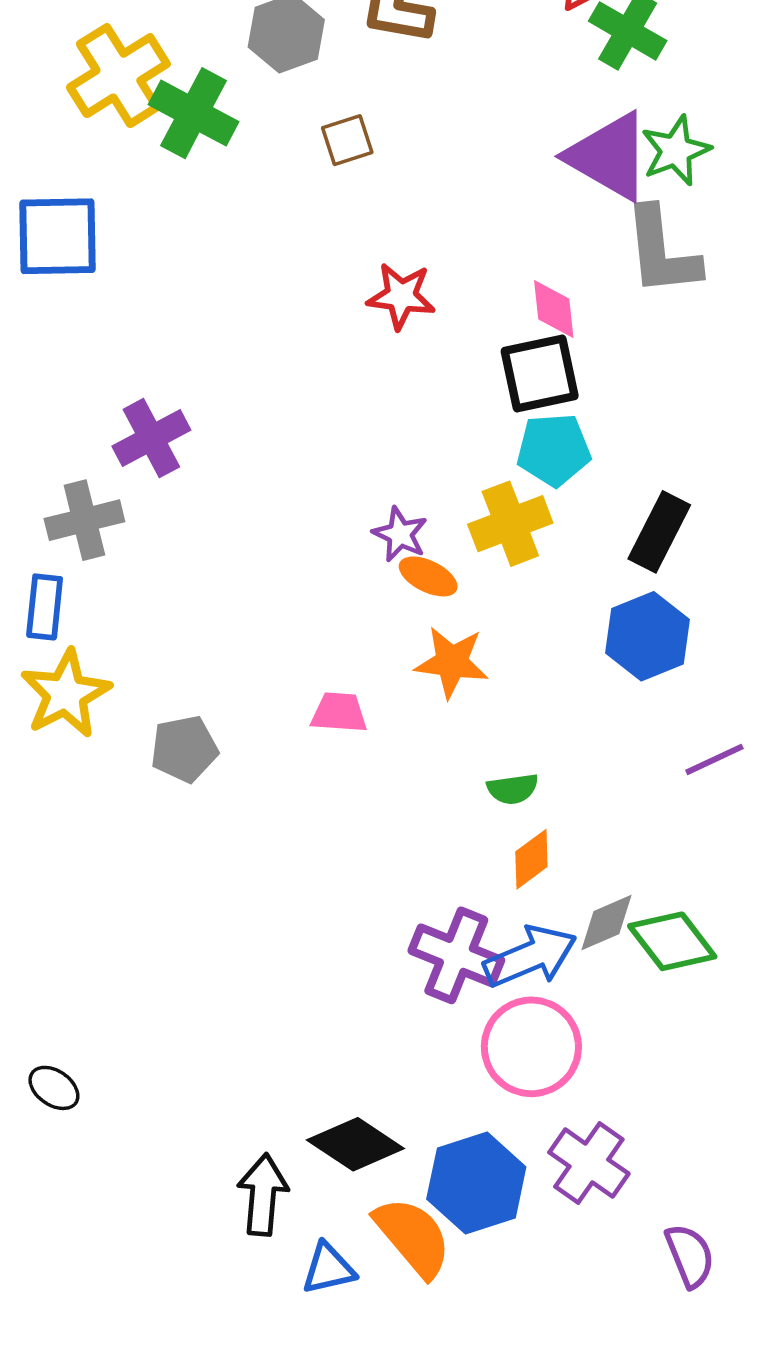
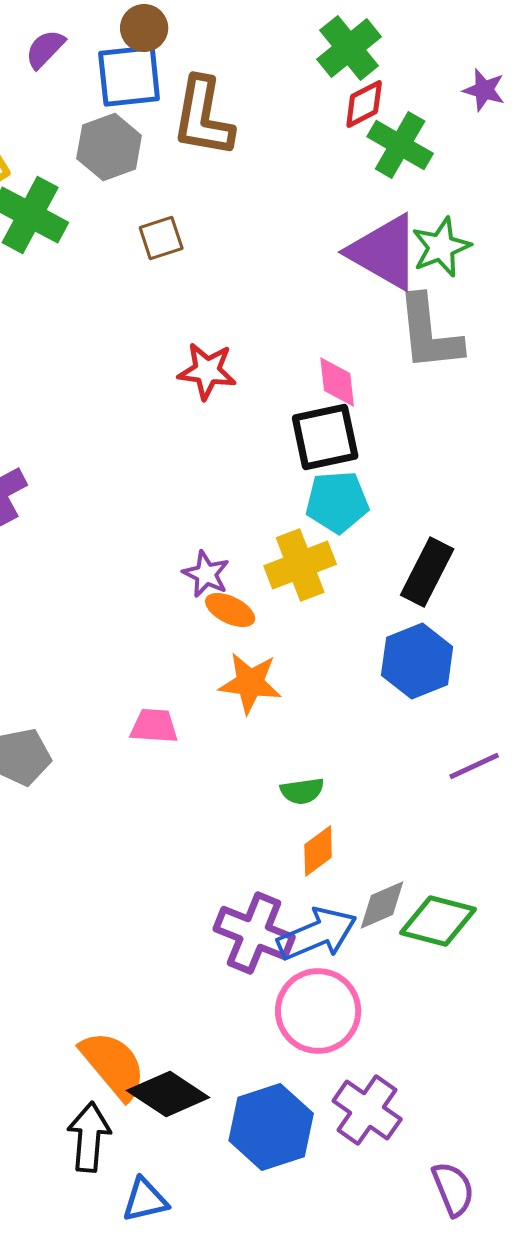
green diamond: (672, 941) -> (438, 921), turned -38
orange semicircle: (413, 1237) -> (113, 1065), moved

